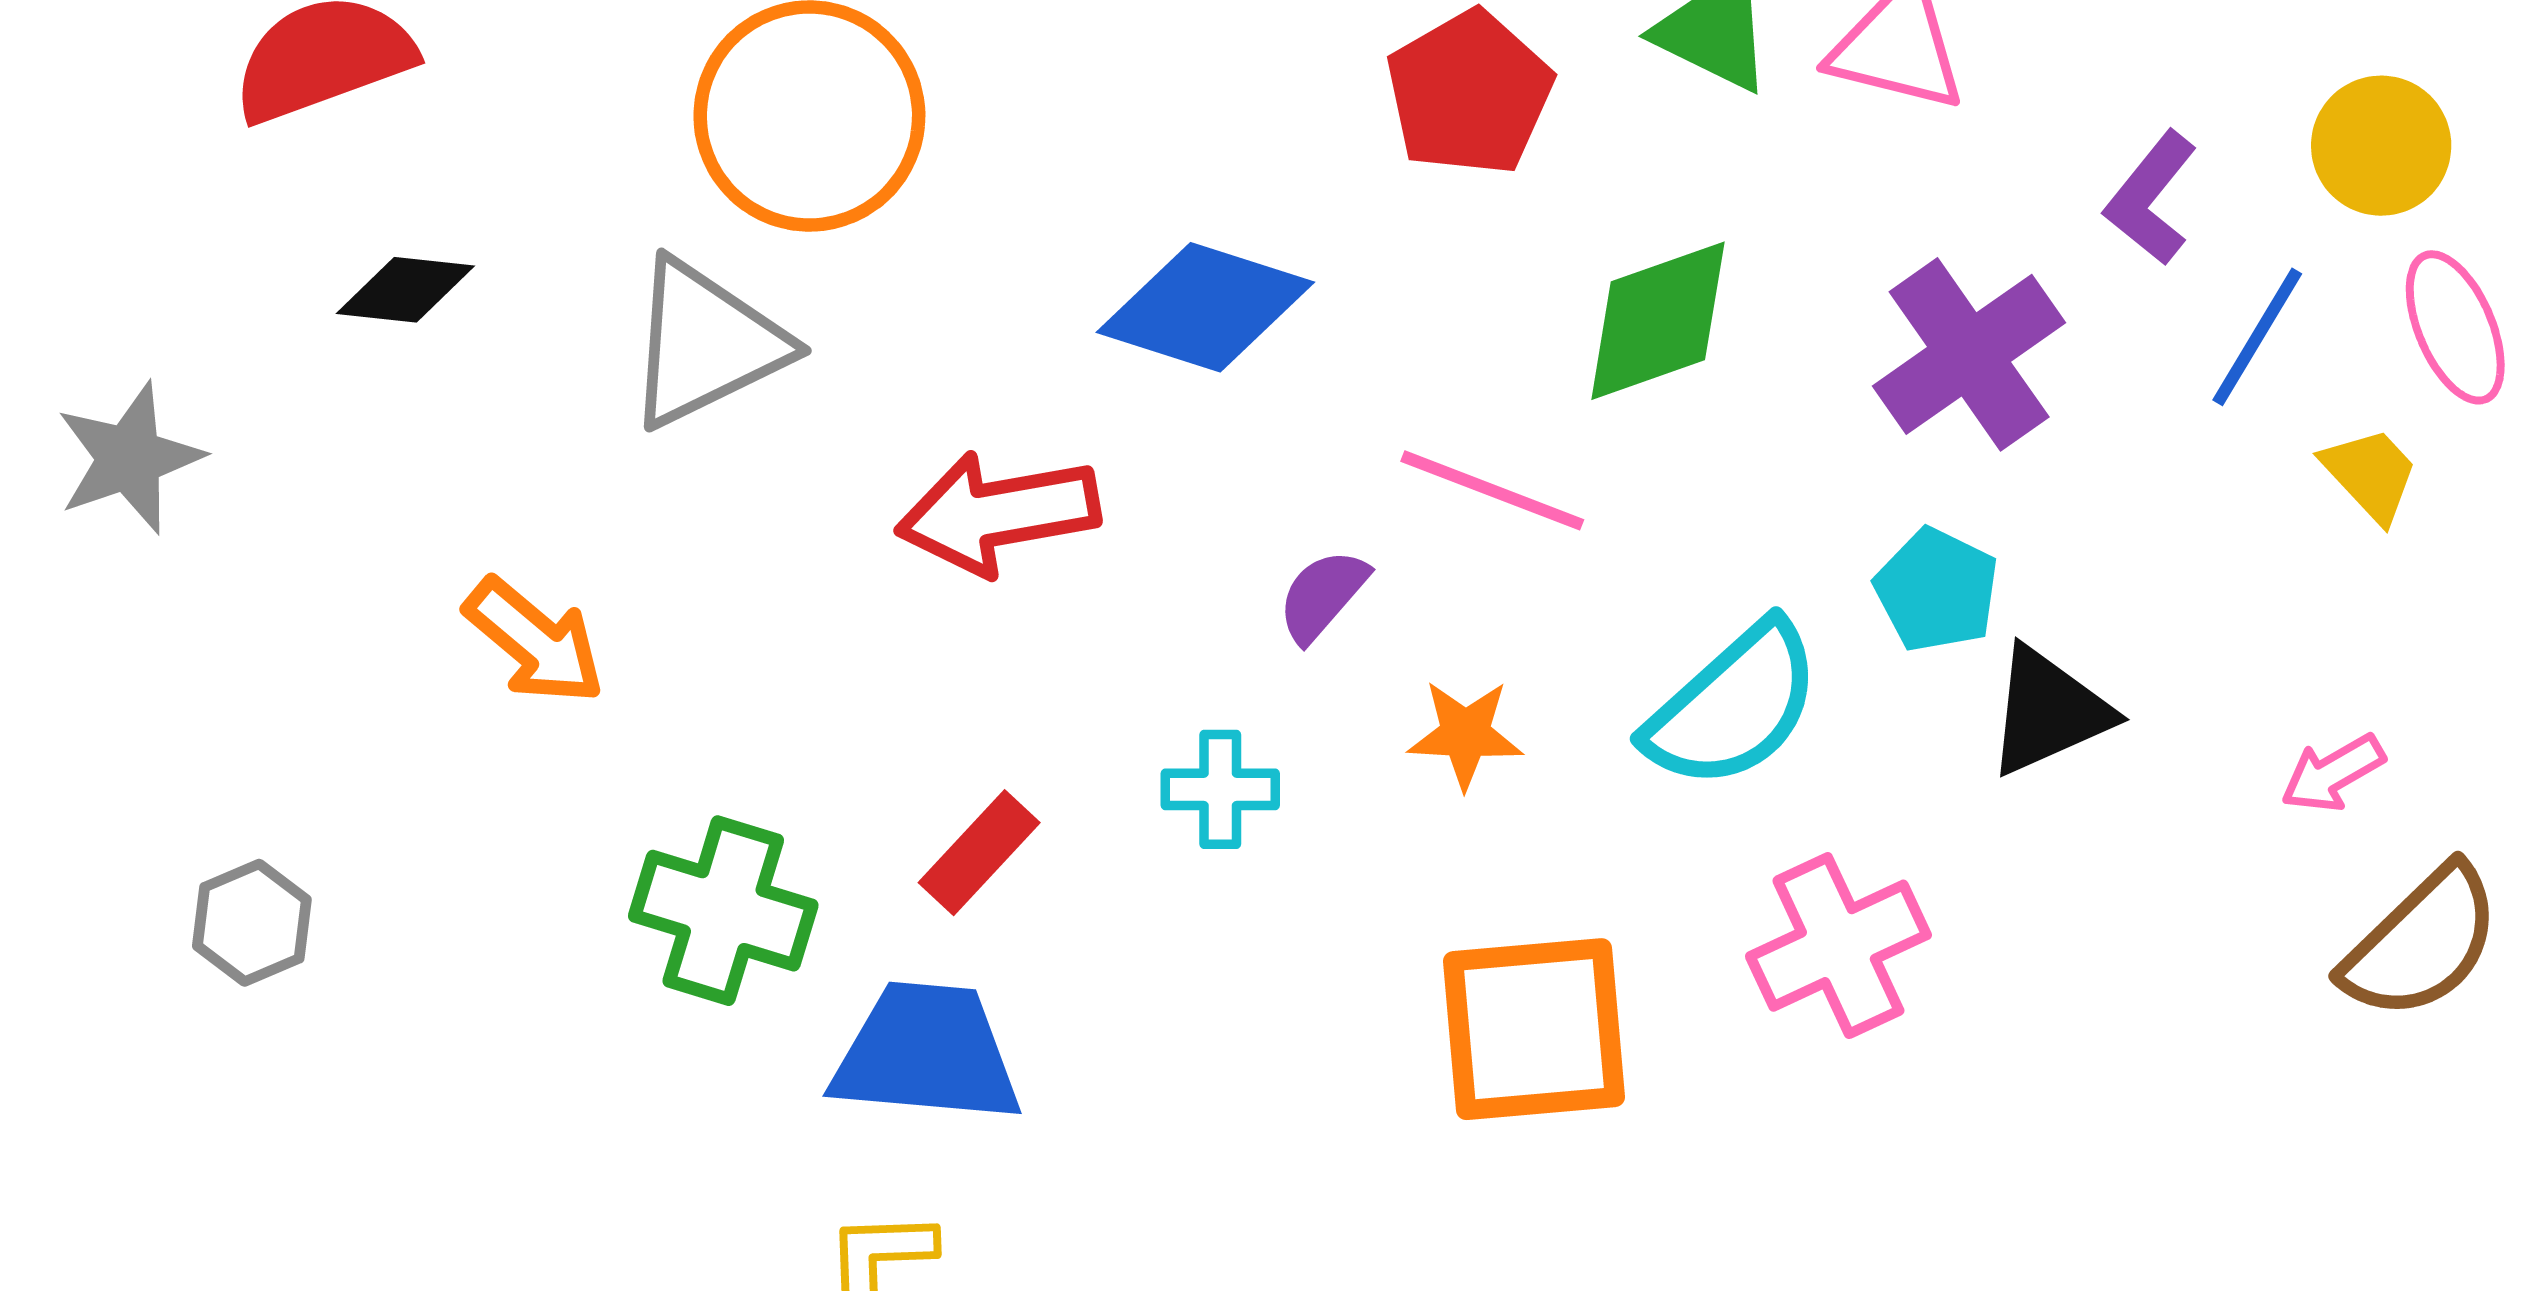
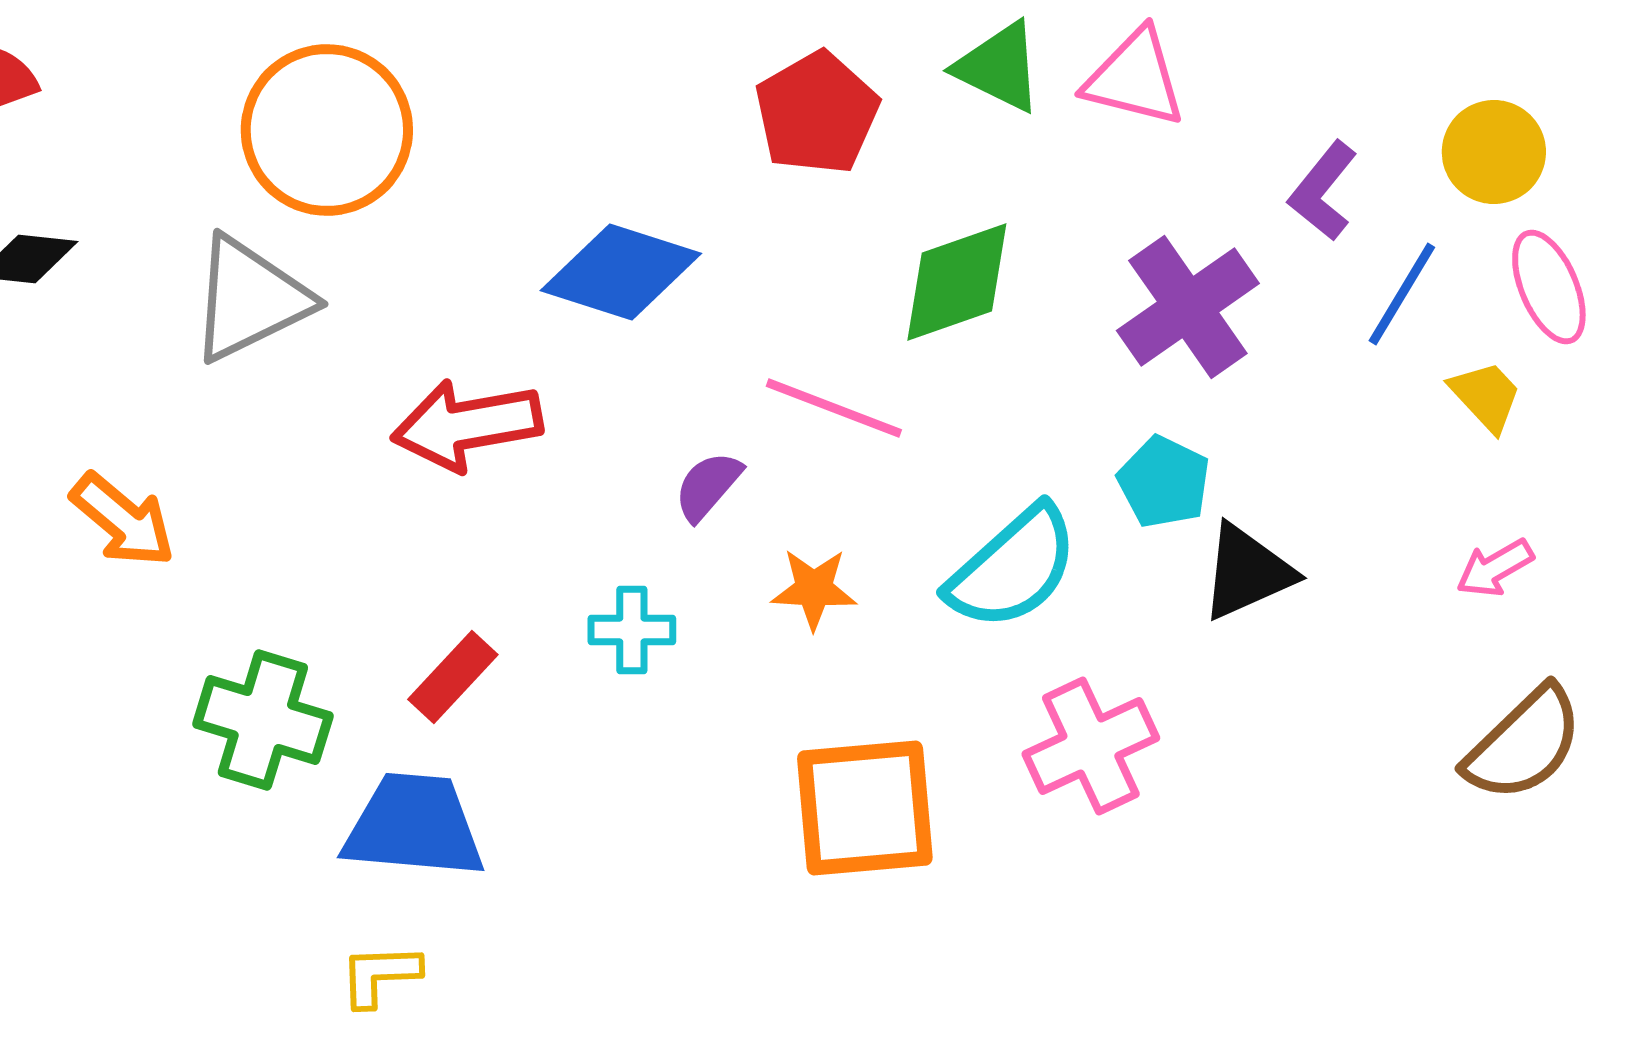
pink arrow: (2333, 773) -> (1495, 568), moved

